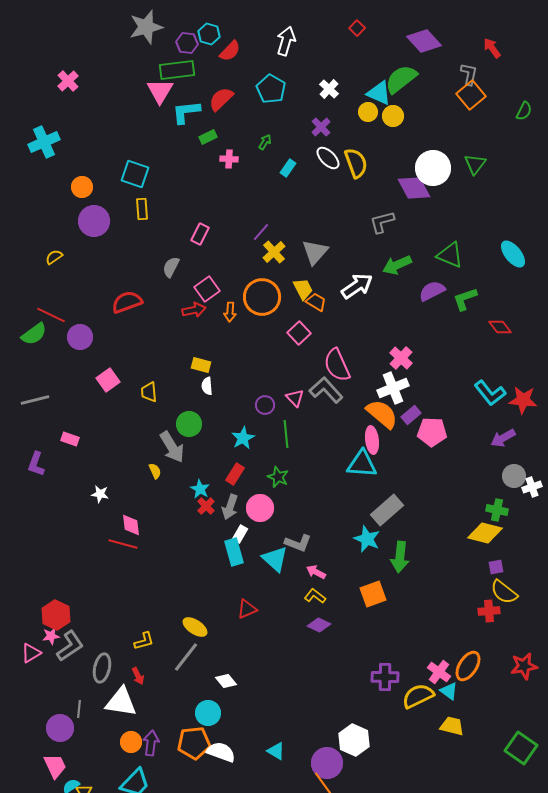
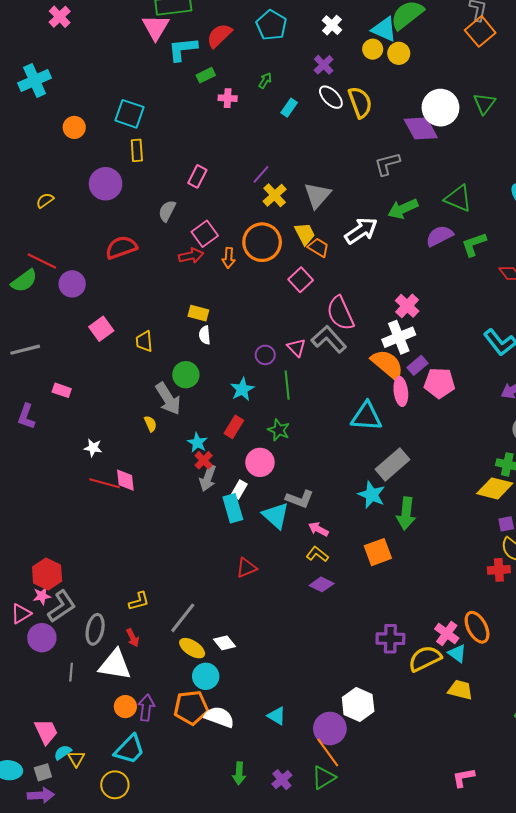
purple circle: (94, 221) -> (106, 184), moved
pink ellipse: (372, 440) -> (401, 391), moved
gray arrow: (230, 507) -> (208, 478), moved
red line: (123, 544) -> (104, 483), moved
yellow ellipse: (195, 627) -> (192, 648), moved
orange ellipse: (468, 666) -> (477, 627), turned -60
purple circle: (60, 728) -> (42, 638), moved

